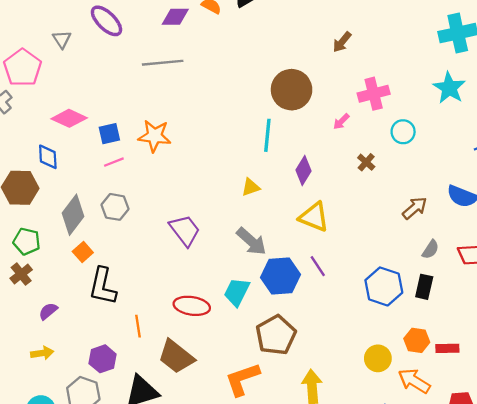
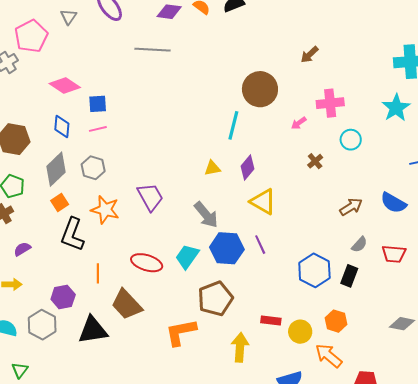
orange star: (154, 136) -> (105, 210), moved
blue diamond: (48, 157) -> (62, 126), moved
purple diamond: (303, 171) -> (248, 168), moved
red rectangle: (447, 348) -> (271, 321), moved

